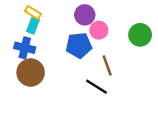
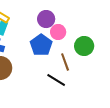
green circle: (140, 35) -> (84, 46), moved
blue pentagon: (79, 45) -> (41, 45), turned -30

